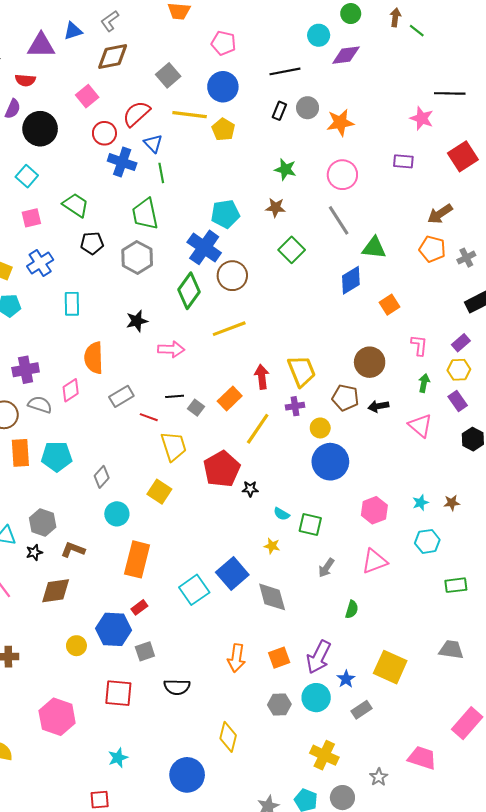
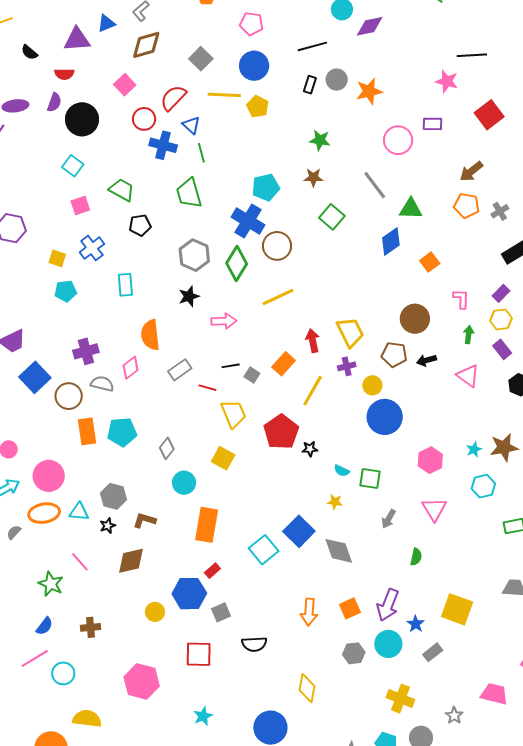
pink circle: (342, 175) -> (398, 140), moved
gray hexagon: (137, 257) -> (194, 255), moved
brown star: (452, 503) -> (504, 447), size x1.8
pink triangle: (374, 561) -> (434, 509), turned -36

